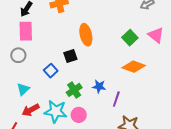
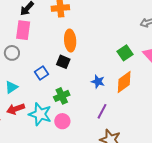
orange ellipse: (86, 35) -> (70, 41), moved
black square: (70, 56) -> (63, 62), turned 32
orange diamond: (134, 67) -> (124, 82), turned -65
blue star: (99, 86) -> (98, 82), moved

